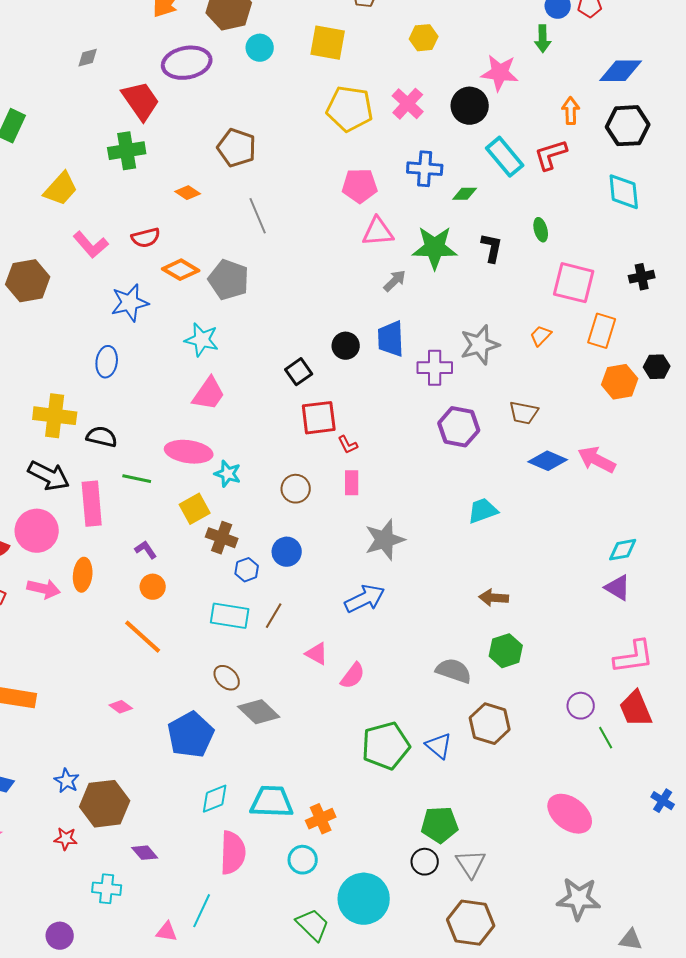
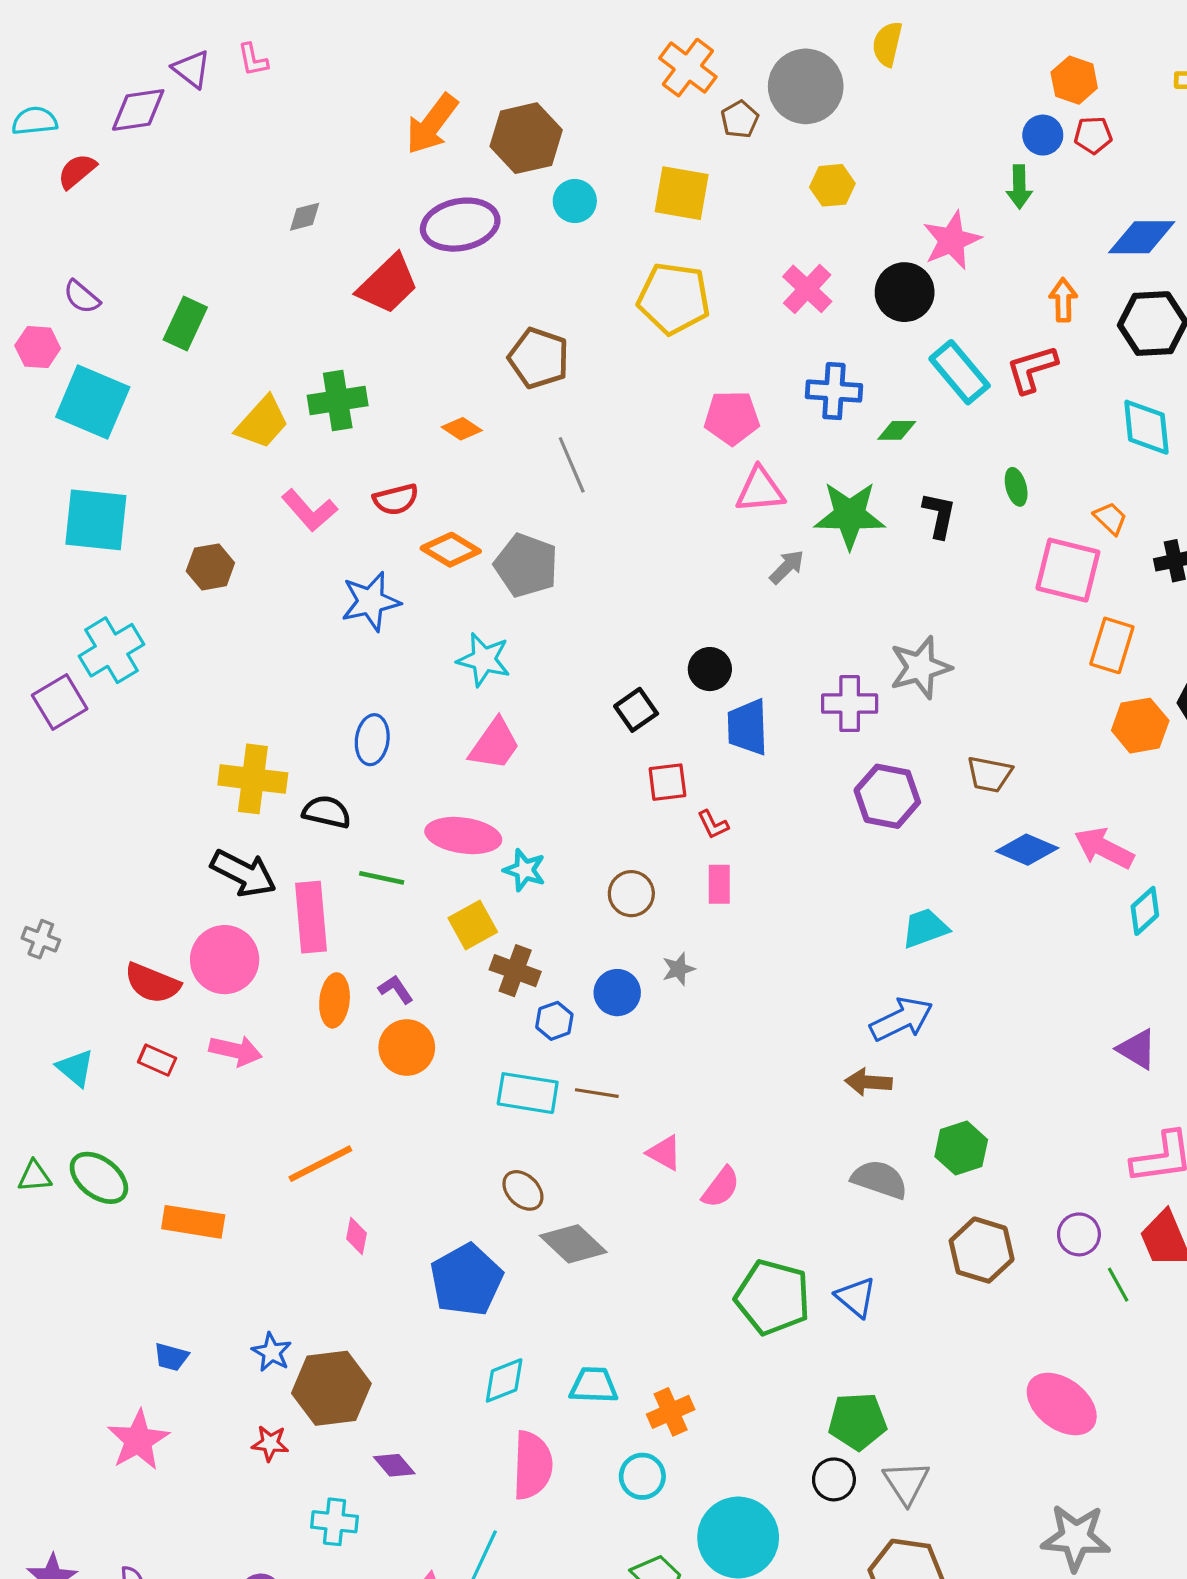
pink star: (500, 73) -> (952, 240), turned -30
red trapezoid: (141, 101) -> (388, 284), turned 81
yellow pentagon: (350, 109) -> (674, 298), moved
green cross: (127, 151) -> (338, 400), moved
brown hexagon: (28, 281) -> (210, 567), size x0.7
orange trapezoid: (541, 336) -> (1110, 518), moved, turned 90
blue trapezoid: (391, 339) -> (748, 727), moved
blue ellipse: (107, 362) -> (372, 740), moved
red square: (319, 418) -> (667, 782), size x0.7
gray star: (385, 540) -> (678, 969), moved, size x0.5
cyan diamond: (623, 550) -> (1145, 911), moved, turned -32
orange ellipse: (83, 575) -> (335, 1000), moved
orange circle: (153, 587) -> (407, 1048), size x1.4
brown arrow: (494, 598) -> (868, 1082), moved
blue arrow: (365, 599) -> (901, 1019), moved
brown line: (274, 616) -> (597, 1093), turned 68
orange line: (143, 637) -> (320, 1164), moved, turned -69
pink diamond: (121, 707) -> (356, 1236), turned 65
brown hexagon: (490, 724) -> (982, 1250), moved
green pentagon: (386, 746) -> (773, 1297), turned 30
cyan trapezoid: (272, 802) -> (594, 1385), size x0.7

